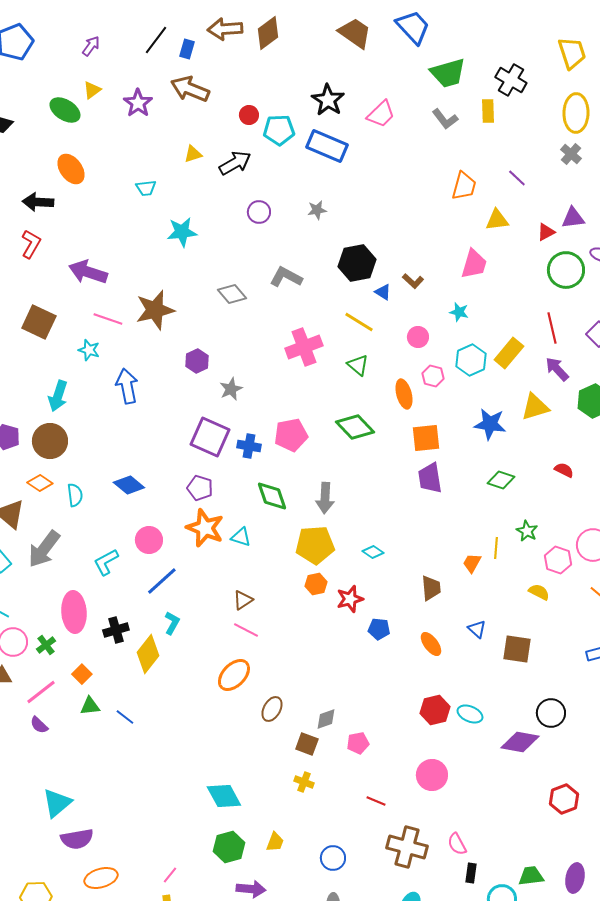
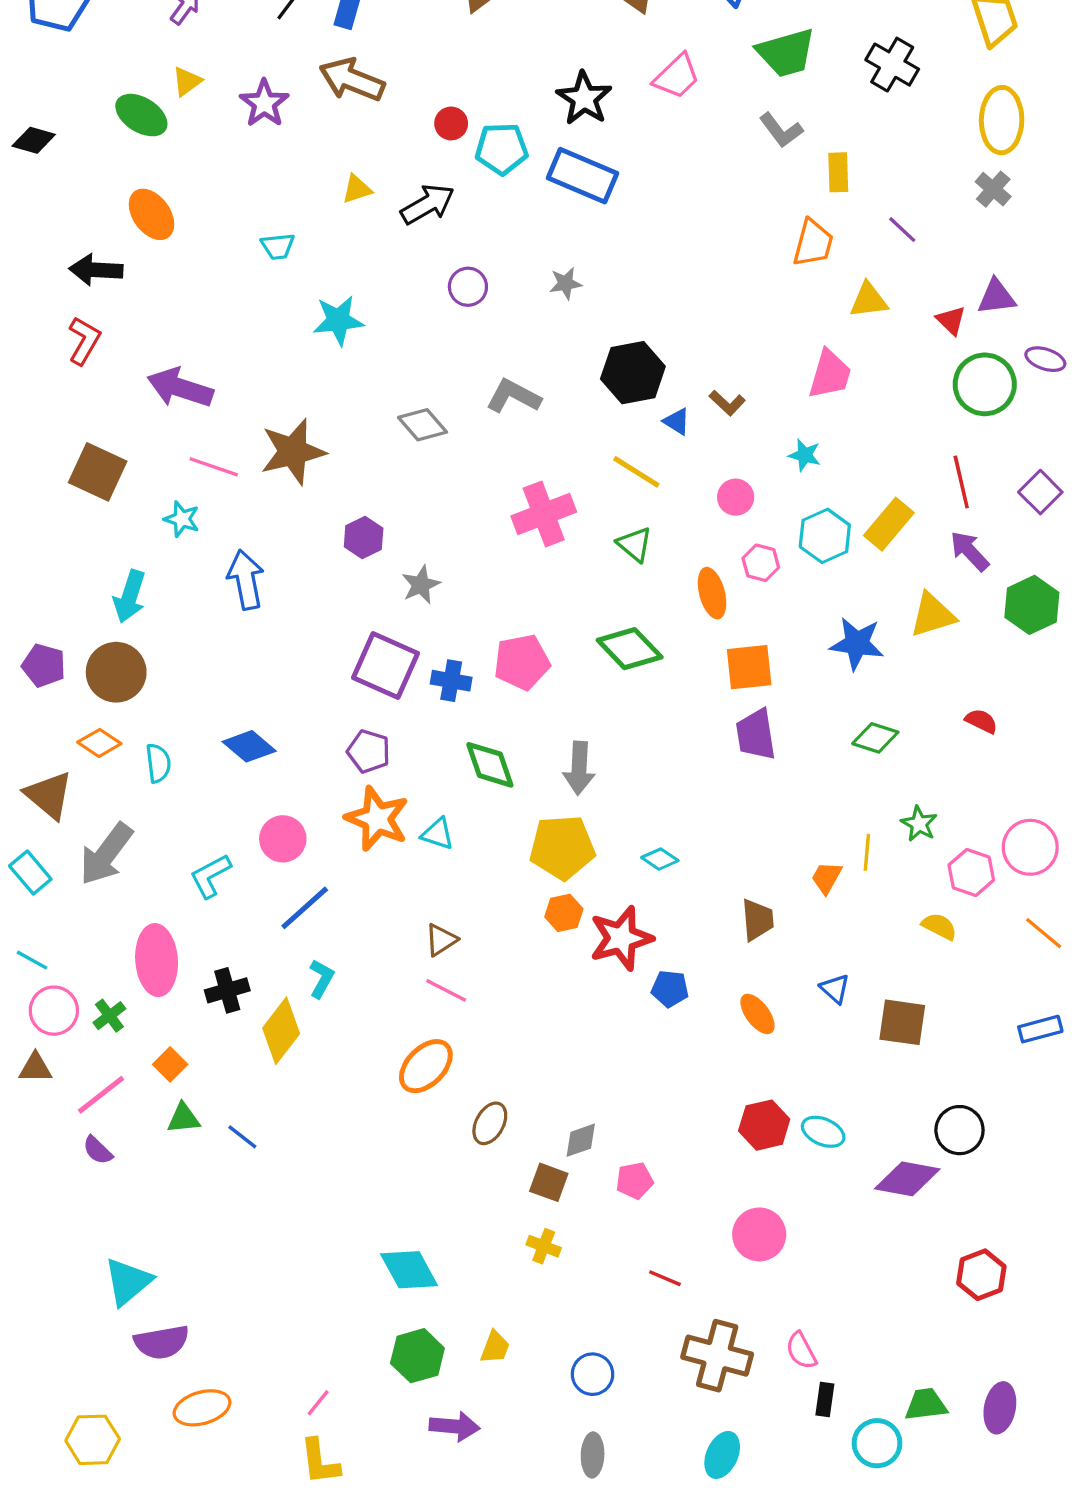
yellow rectangle: (488, 111) -> (838, 172), moved
pink trapezoid: (381, 114) -> (677, 76), moved
red triangle: (546, 232) -> (951, 320), turned -48
red star: (350, 599) -> (621, 938), size x1.4

